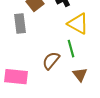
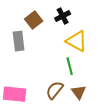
brown semicircle: (51, 61) -> (55, 90), moved

